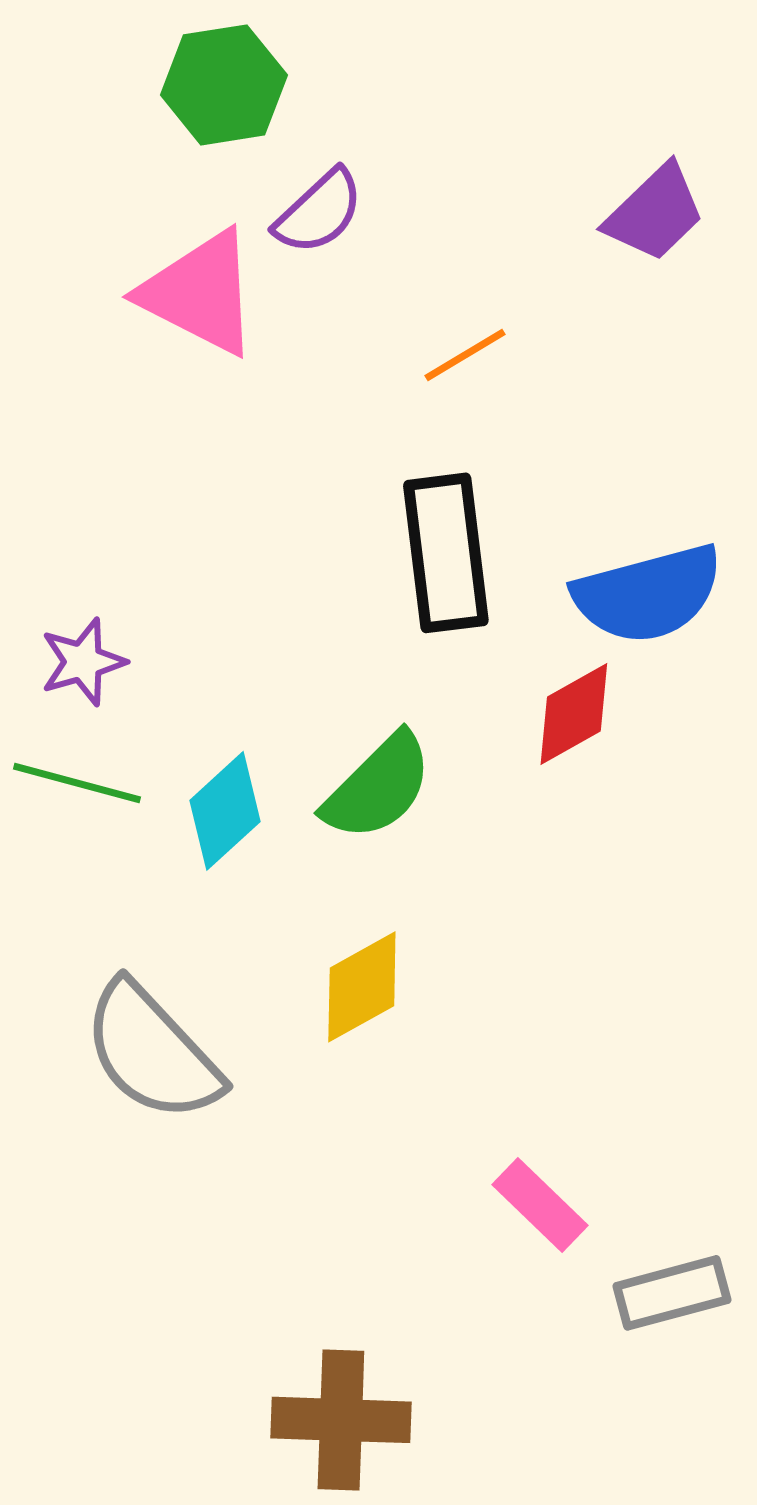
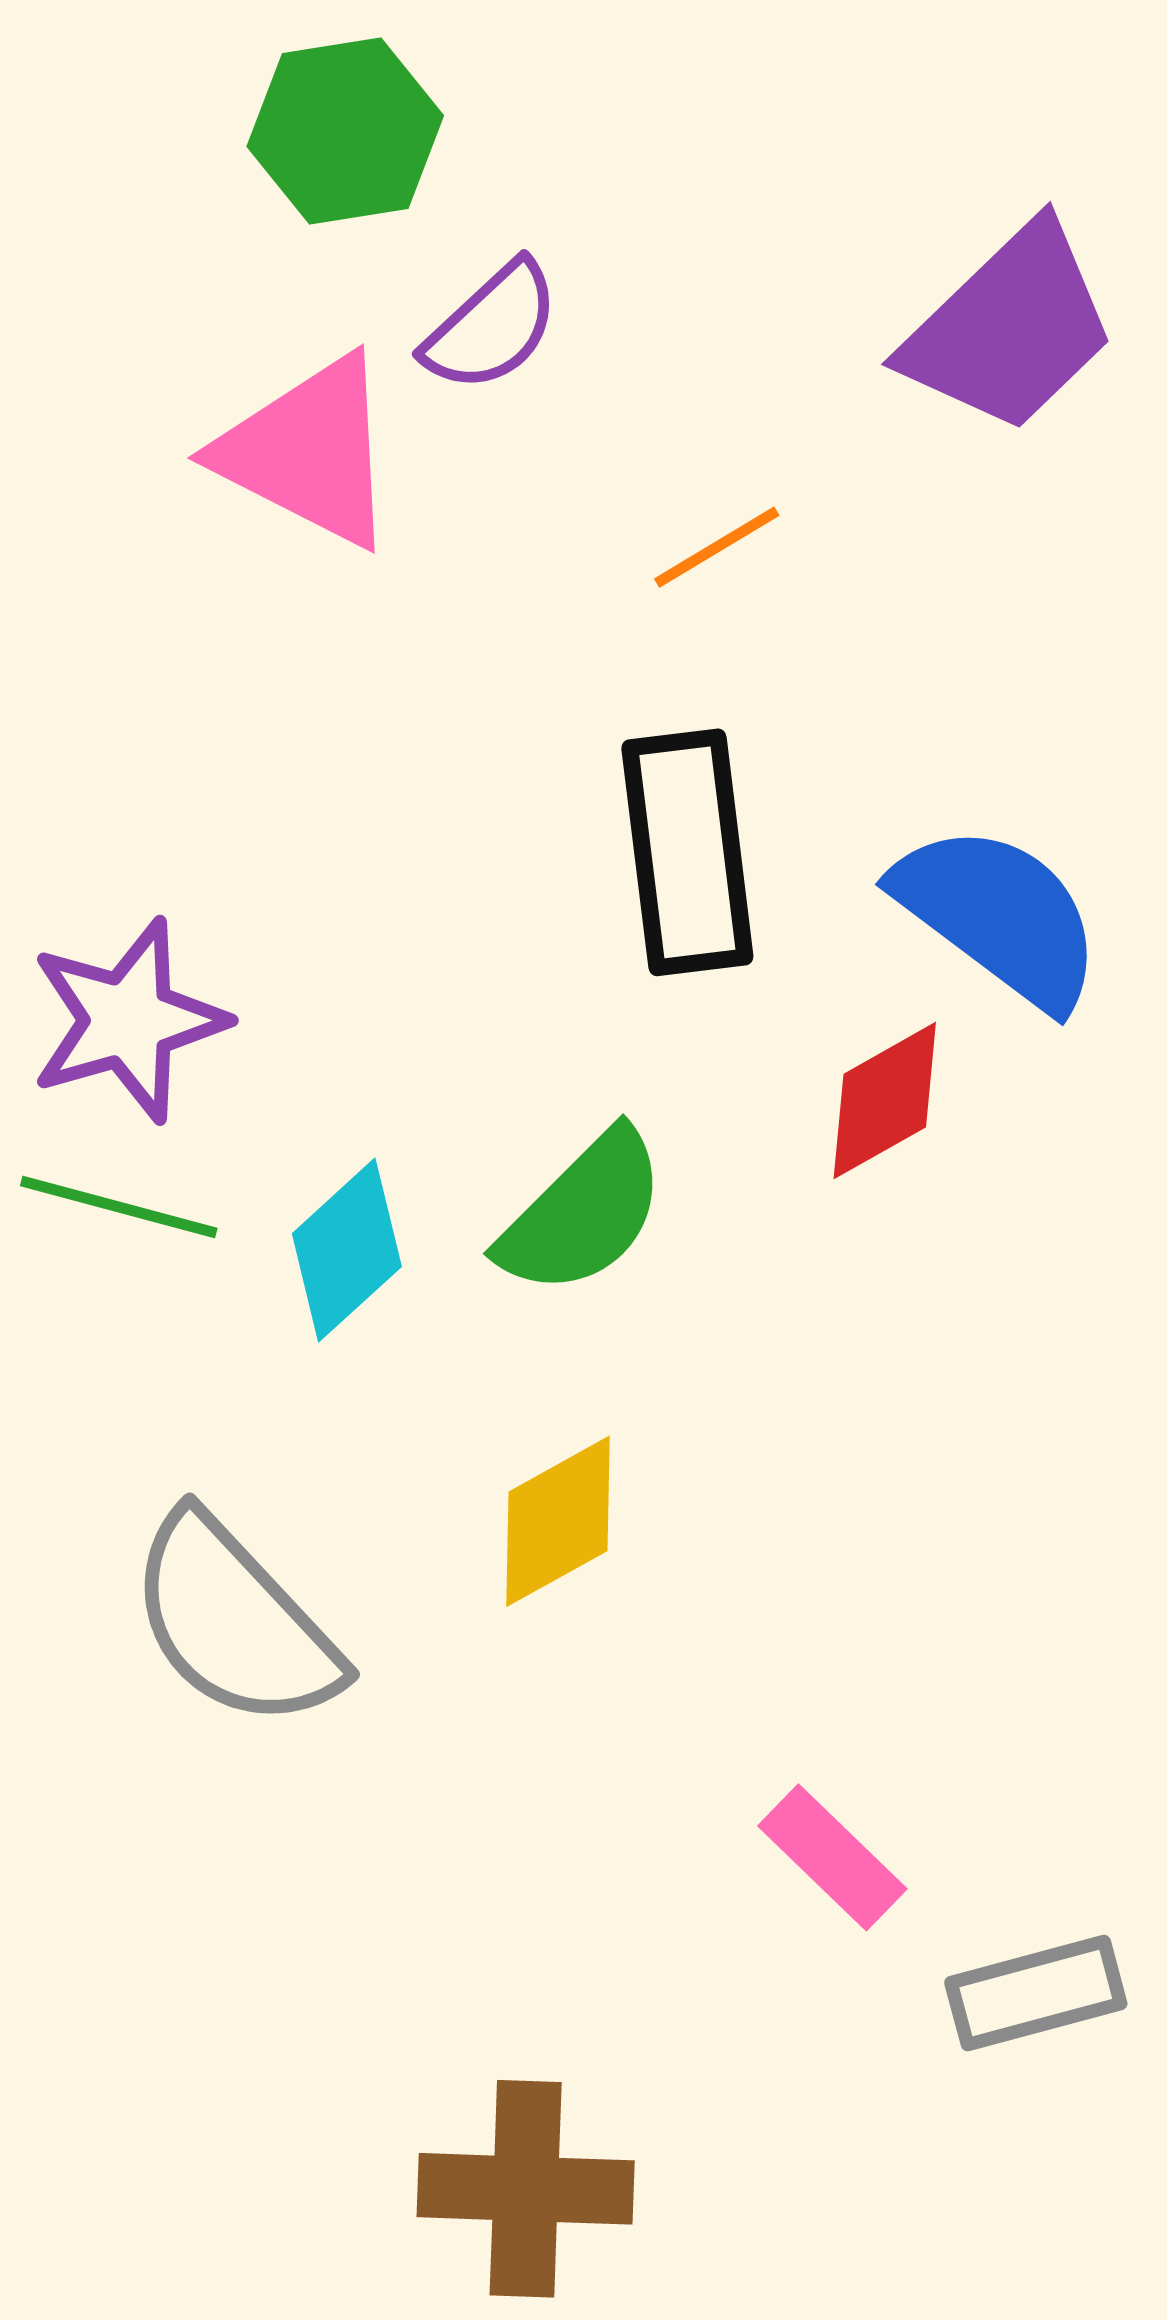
purple trapezoid: (655, 213) -> (1010, 328), size x1.4
blue semicircle: (648, 594) -> (999, 916), turned -128
purple star: (83, 662) -> (128, 1020), size x1.5

